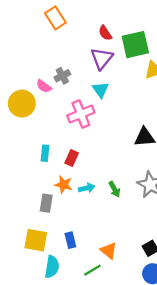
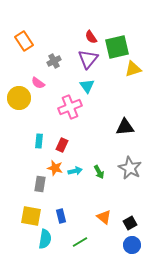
orange rectangle: (55, 18) -> (24, 41), moved
gray cross: (62, 76) -> (54, 61), moved
orange triangle: (109, 251) -> (104, 217), moved

